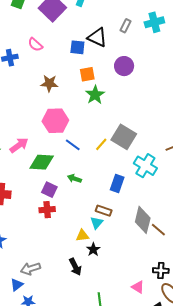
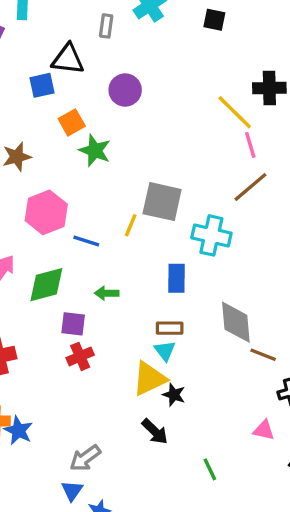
brown line: (158, 230) -> (263, 355), moved
yellow triangle: (82, 236) -> (149, 379), size x1.6

